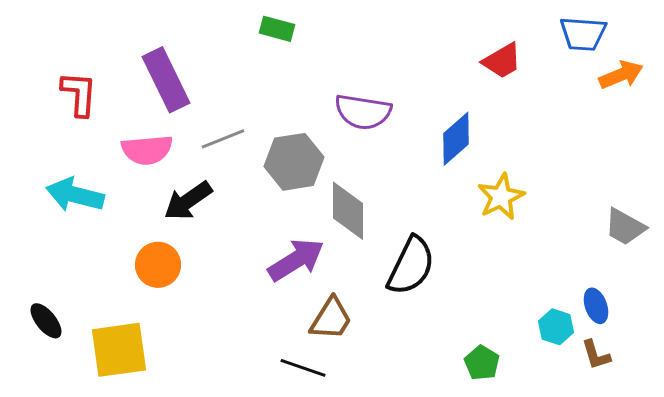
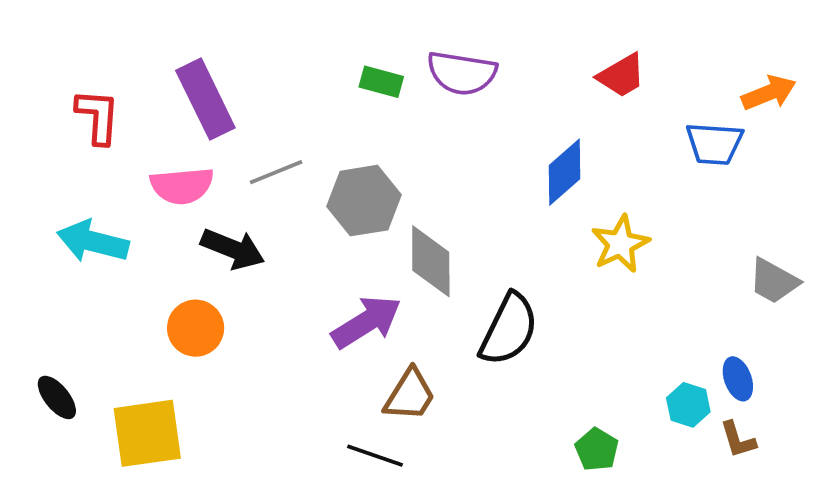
green rectangle: (277, 29) -> (381, 82), moved
blue trapezoid: (583, 34) -> (714, 144), moved
purple semicircle: (363, 112) -> (462, 73), moved
black arrow: (188, 201) -> (233, 249), turned -123

